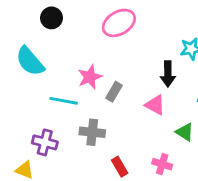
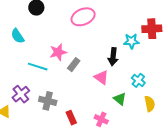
cyan semicircle: (30, 61) -> (18, 36), size x0.7
gray cross: (92, 132) -> (48, 101), moved
purple cross: (45, 142) -> (21, 94), turned 30

